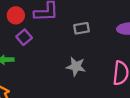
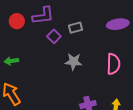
purple square: (24, 37) -> (54, 36), moved

